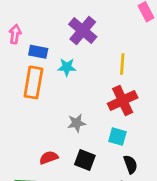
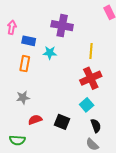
purple cross: (83, 30) -> (62, 26), turned -30
orange rectangle: (33, 82) -> (25, 64), size x0.7
gray star: (77, 123) -> (23, 98), moved
cyan square: (117, 137) -> (87, 105), turned 32

